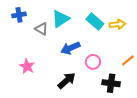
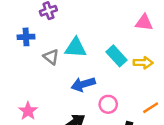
cyan triangle: (61, 19) -> (76, 48), turned 30
pink star: (27, 66) -> (28, 111), moved

